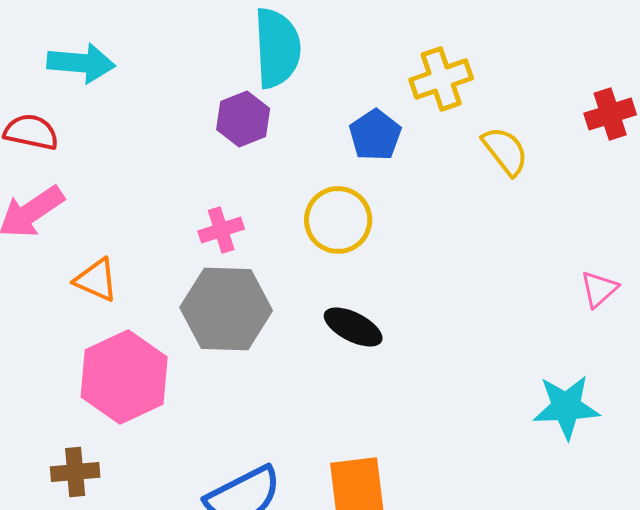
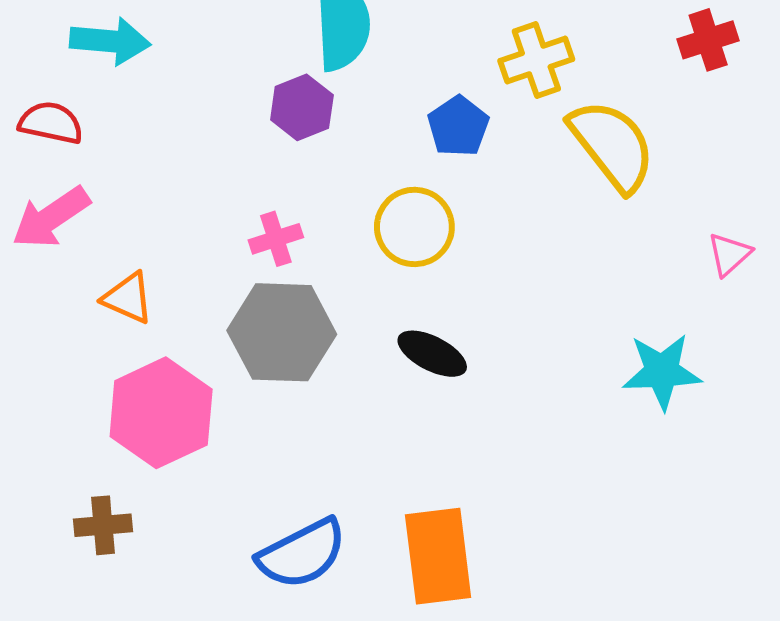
red cross: (610, 114) -> (708, 40), moved
yellow semicircle: (505, 151) -> (612, 145), size x1.6
pink triangle: (599, 289) -> (729, 254), moved
cyan star: (566, 407) -> (662, 371), moved

